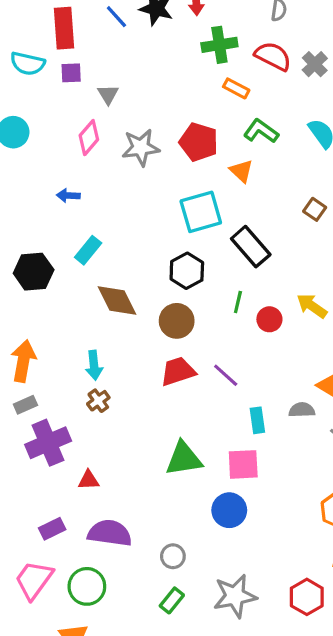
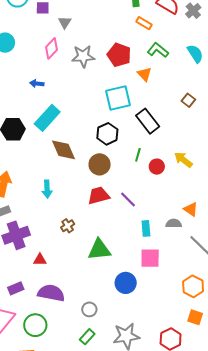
cyan rectangle: (88, 250) -> (47, 118), size x1.5
brown cross: (98, 401) -> (68, 226), moved
pink square: (243, 464) -> (150, 258), moved

